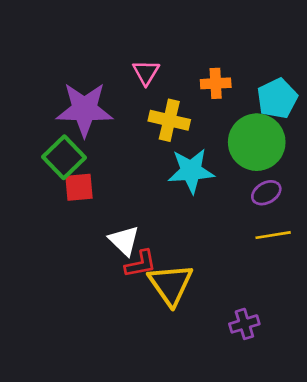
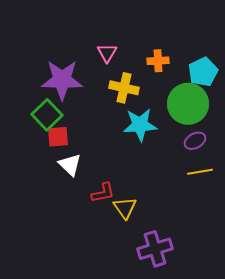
white triangle: (124, 241) -> (70, 165), moved
yellow triangle: (171, 284) -> (125, 208), size x0.7
purple cross: (244, 324) -> (155, 249), moved, size x1.6

